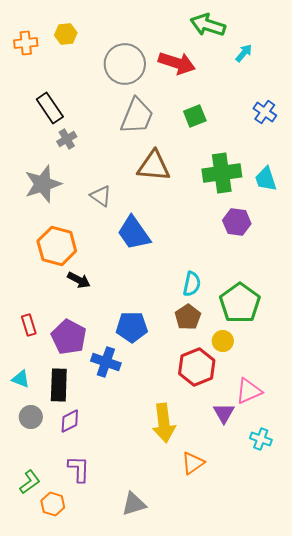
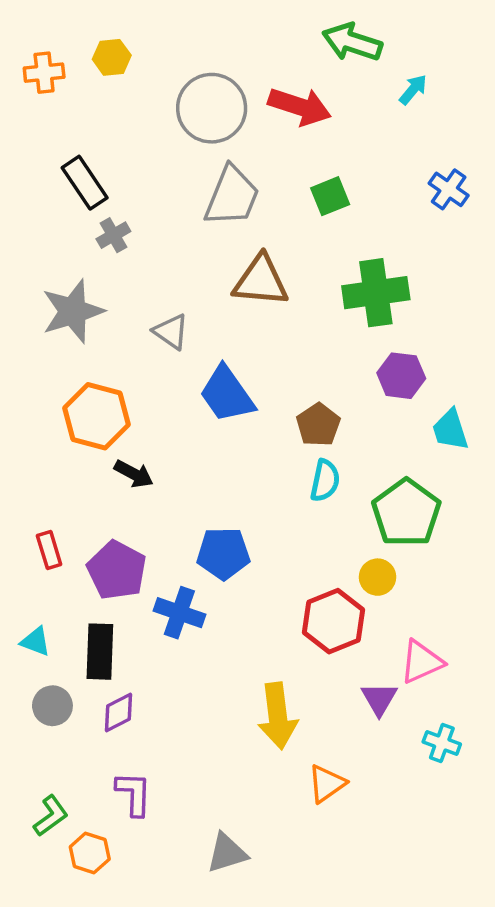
cyan trapezoid: (266, 179) -> (450, 430), moved
brown pentagon: (188, 317) -> (318, 425), moved

